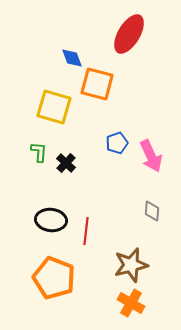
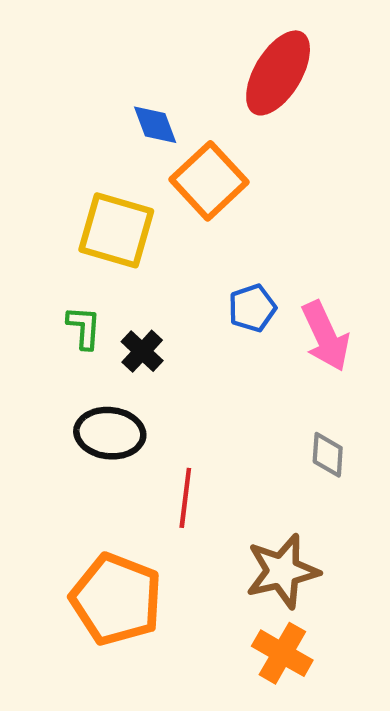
orange square: (97, 84) -> (209, 181), turned 32
black ellipse: (51, 220) -> (110, 433), moved

